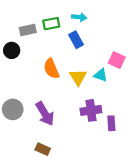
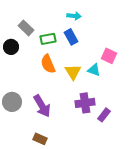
green rectangle: (51, 24) -> (48, 39), moved
gray rectangle: (28, 30) -> (26, 28), turned 56
purple rectangle: (111, 123) -> (104, 115), turned 40

